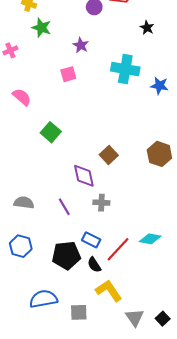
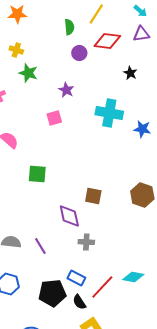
green square: (51, 132) -> (37, 174), turned -36
brown square: (109, 155) -> (93, 196), turned -36
purple line: (64, 207) -> (40, 246), moved

